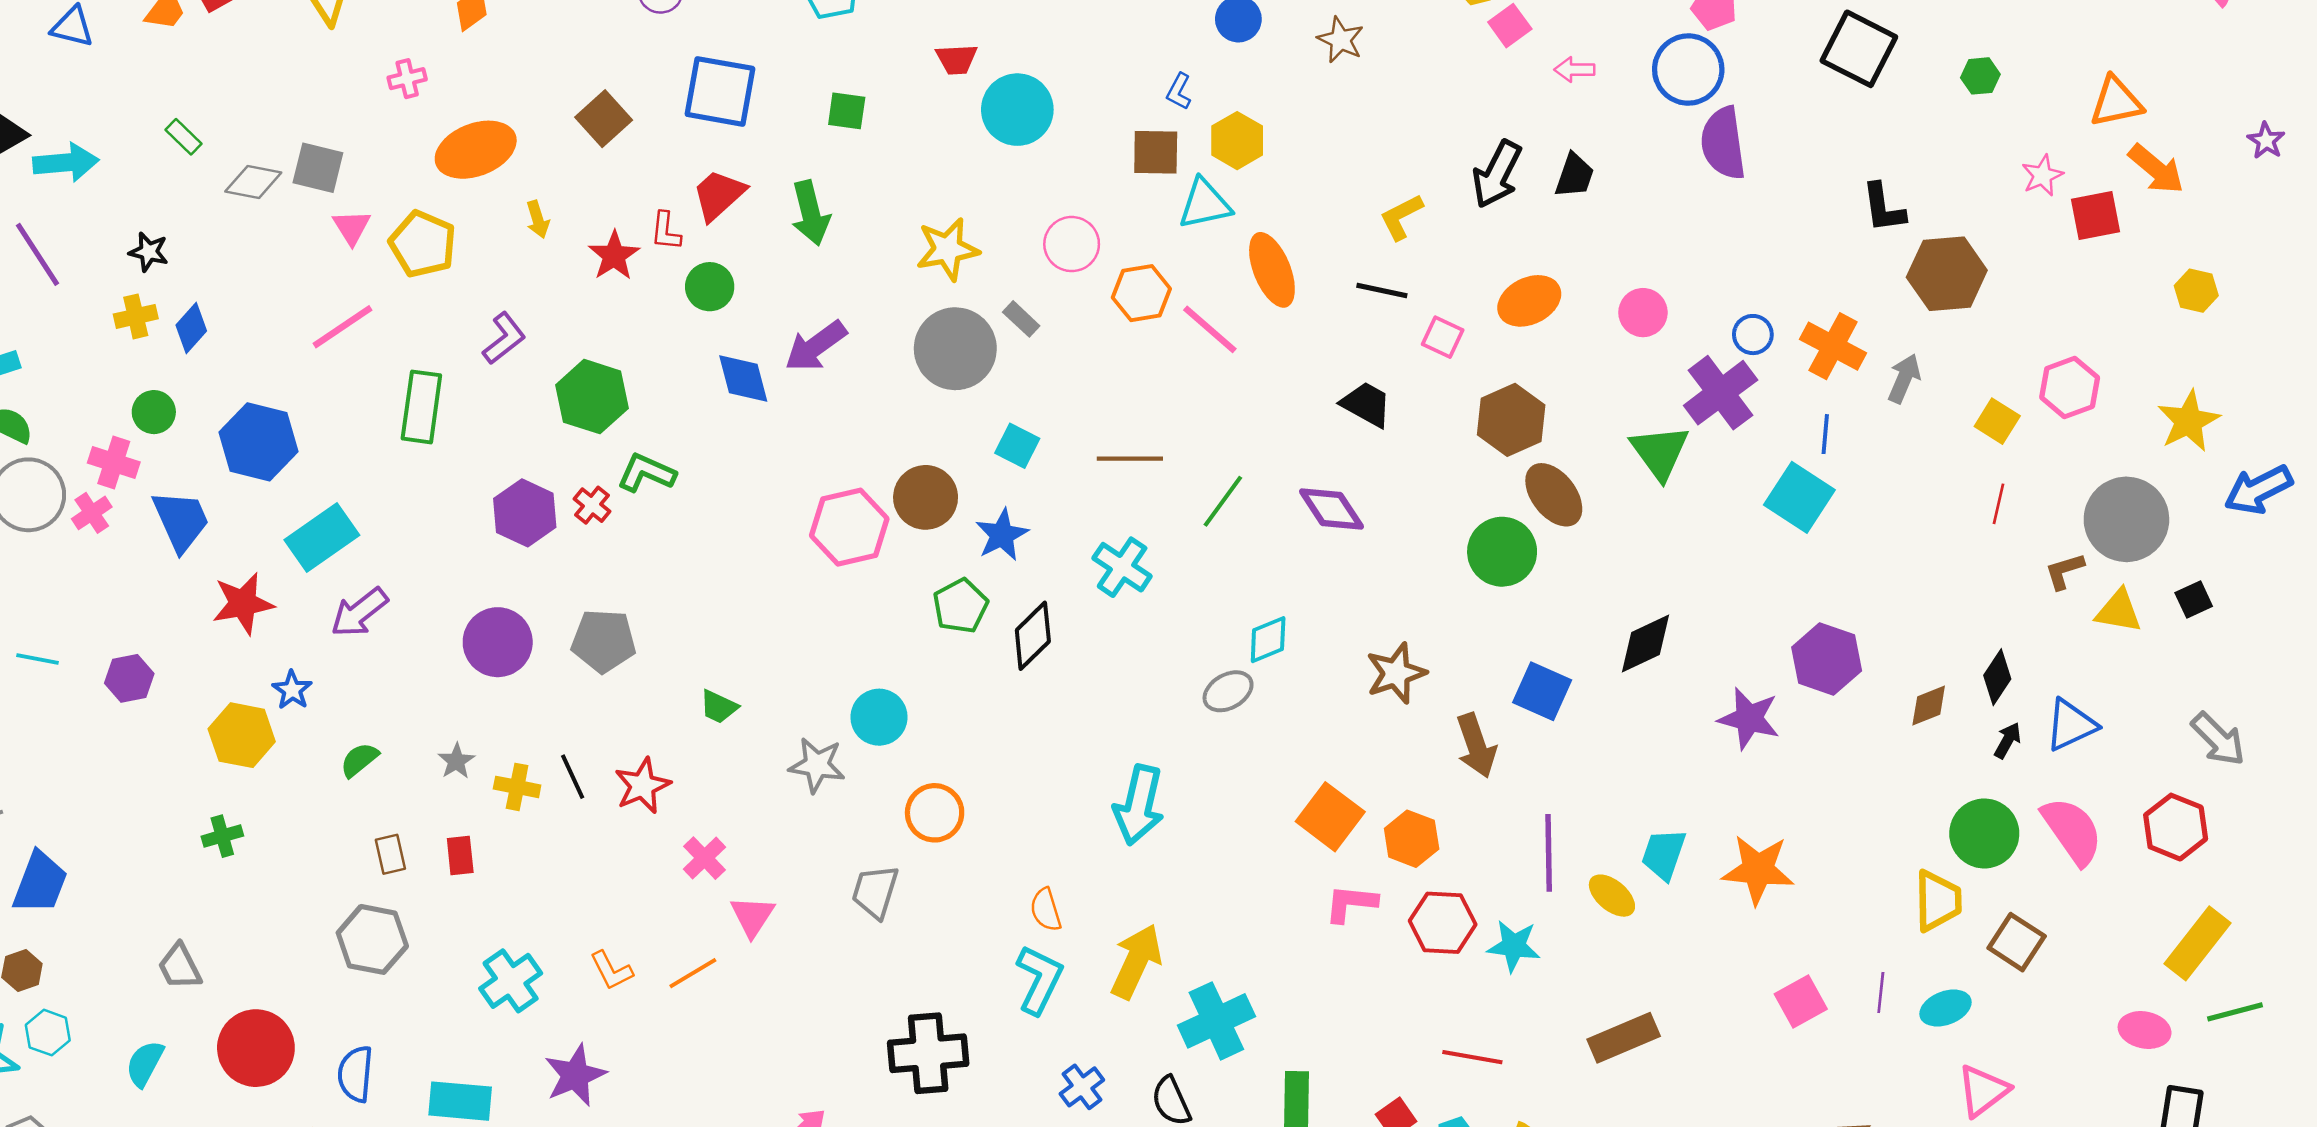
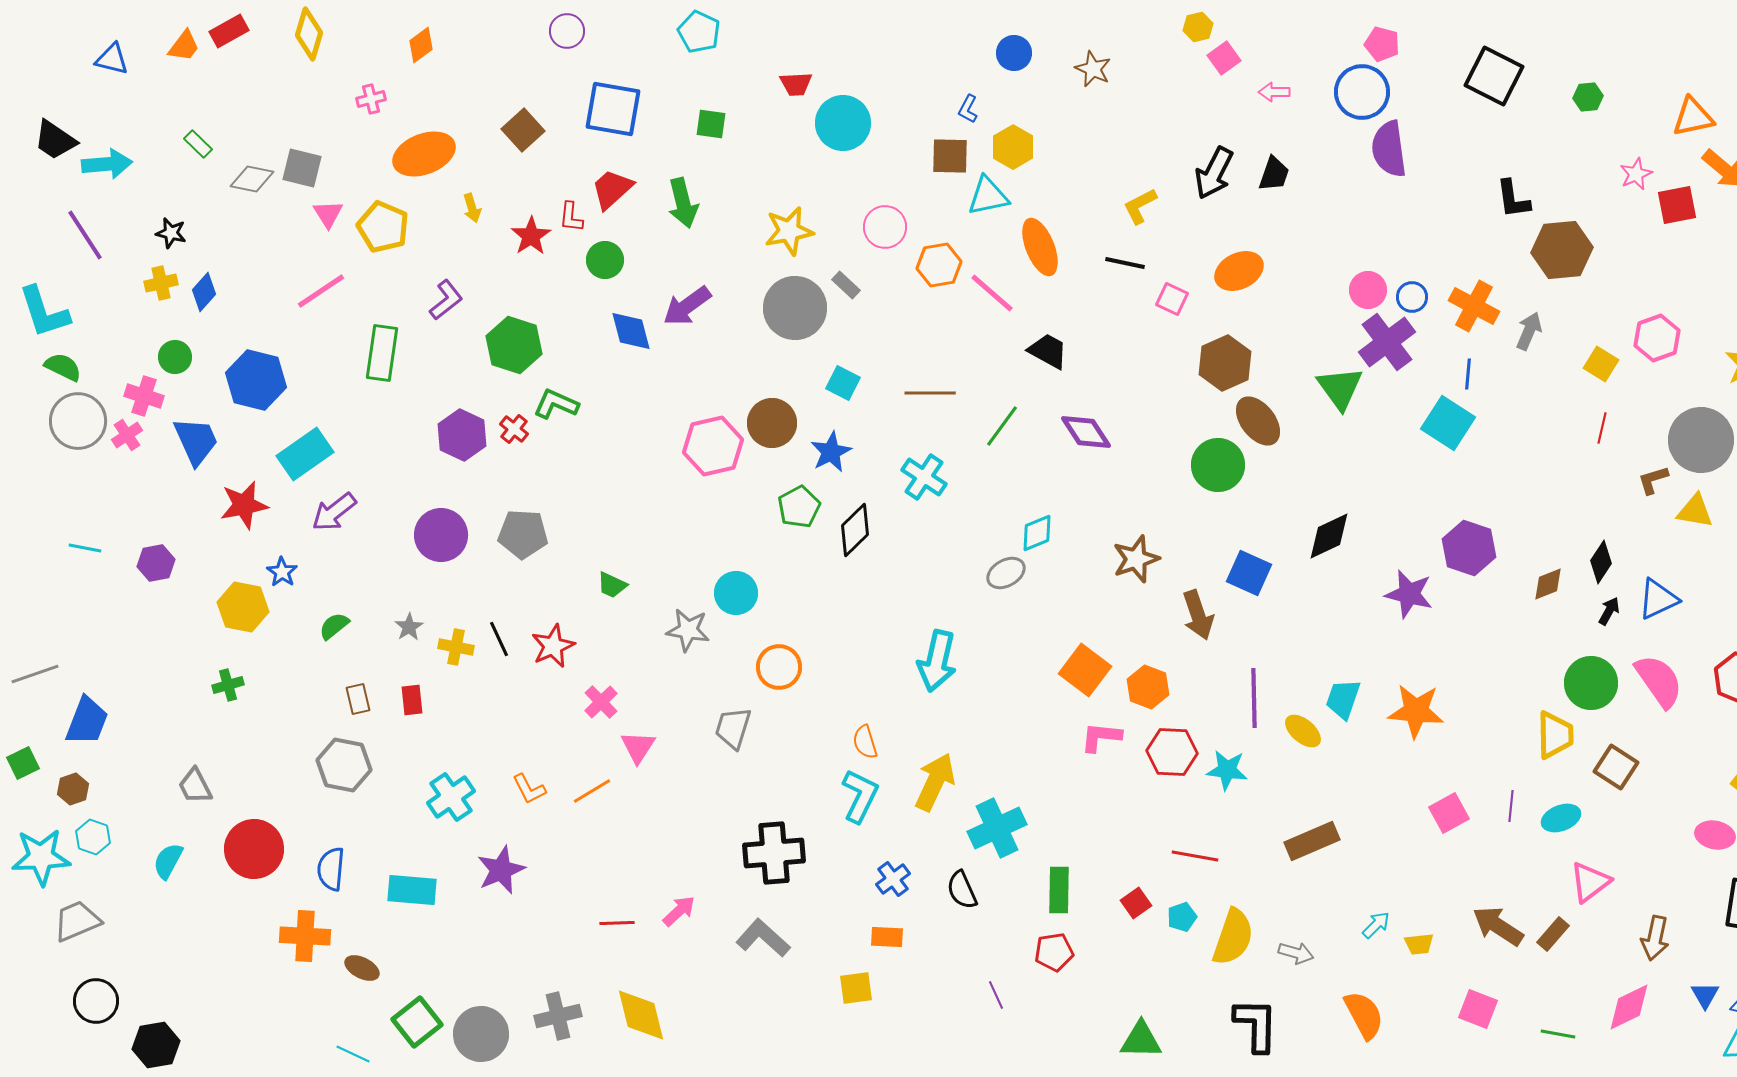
pink circle: (1643, 313) -> (1368, 290), moved
black trapezoid: (1366, 404) -> (1048, 351), moved

